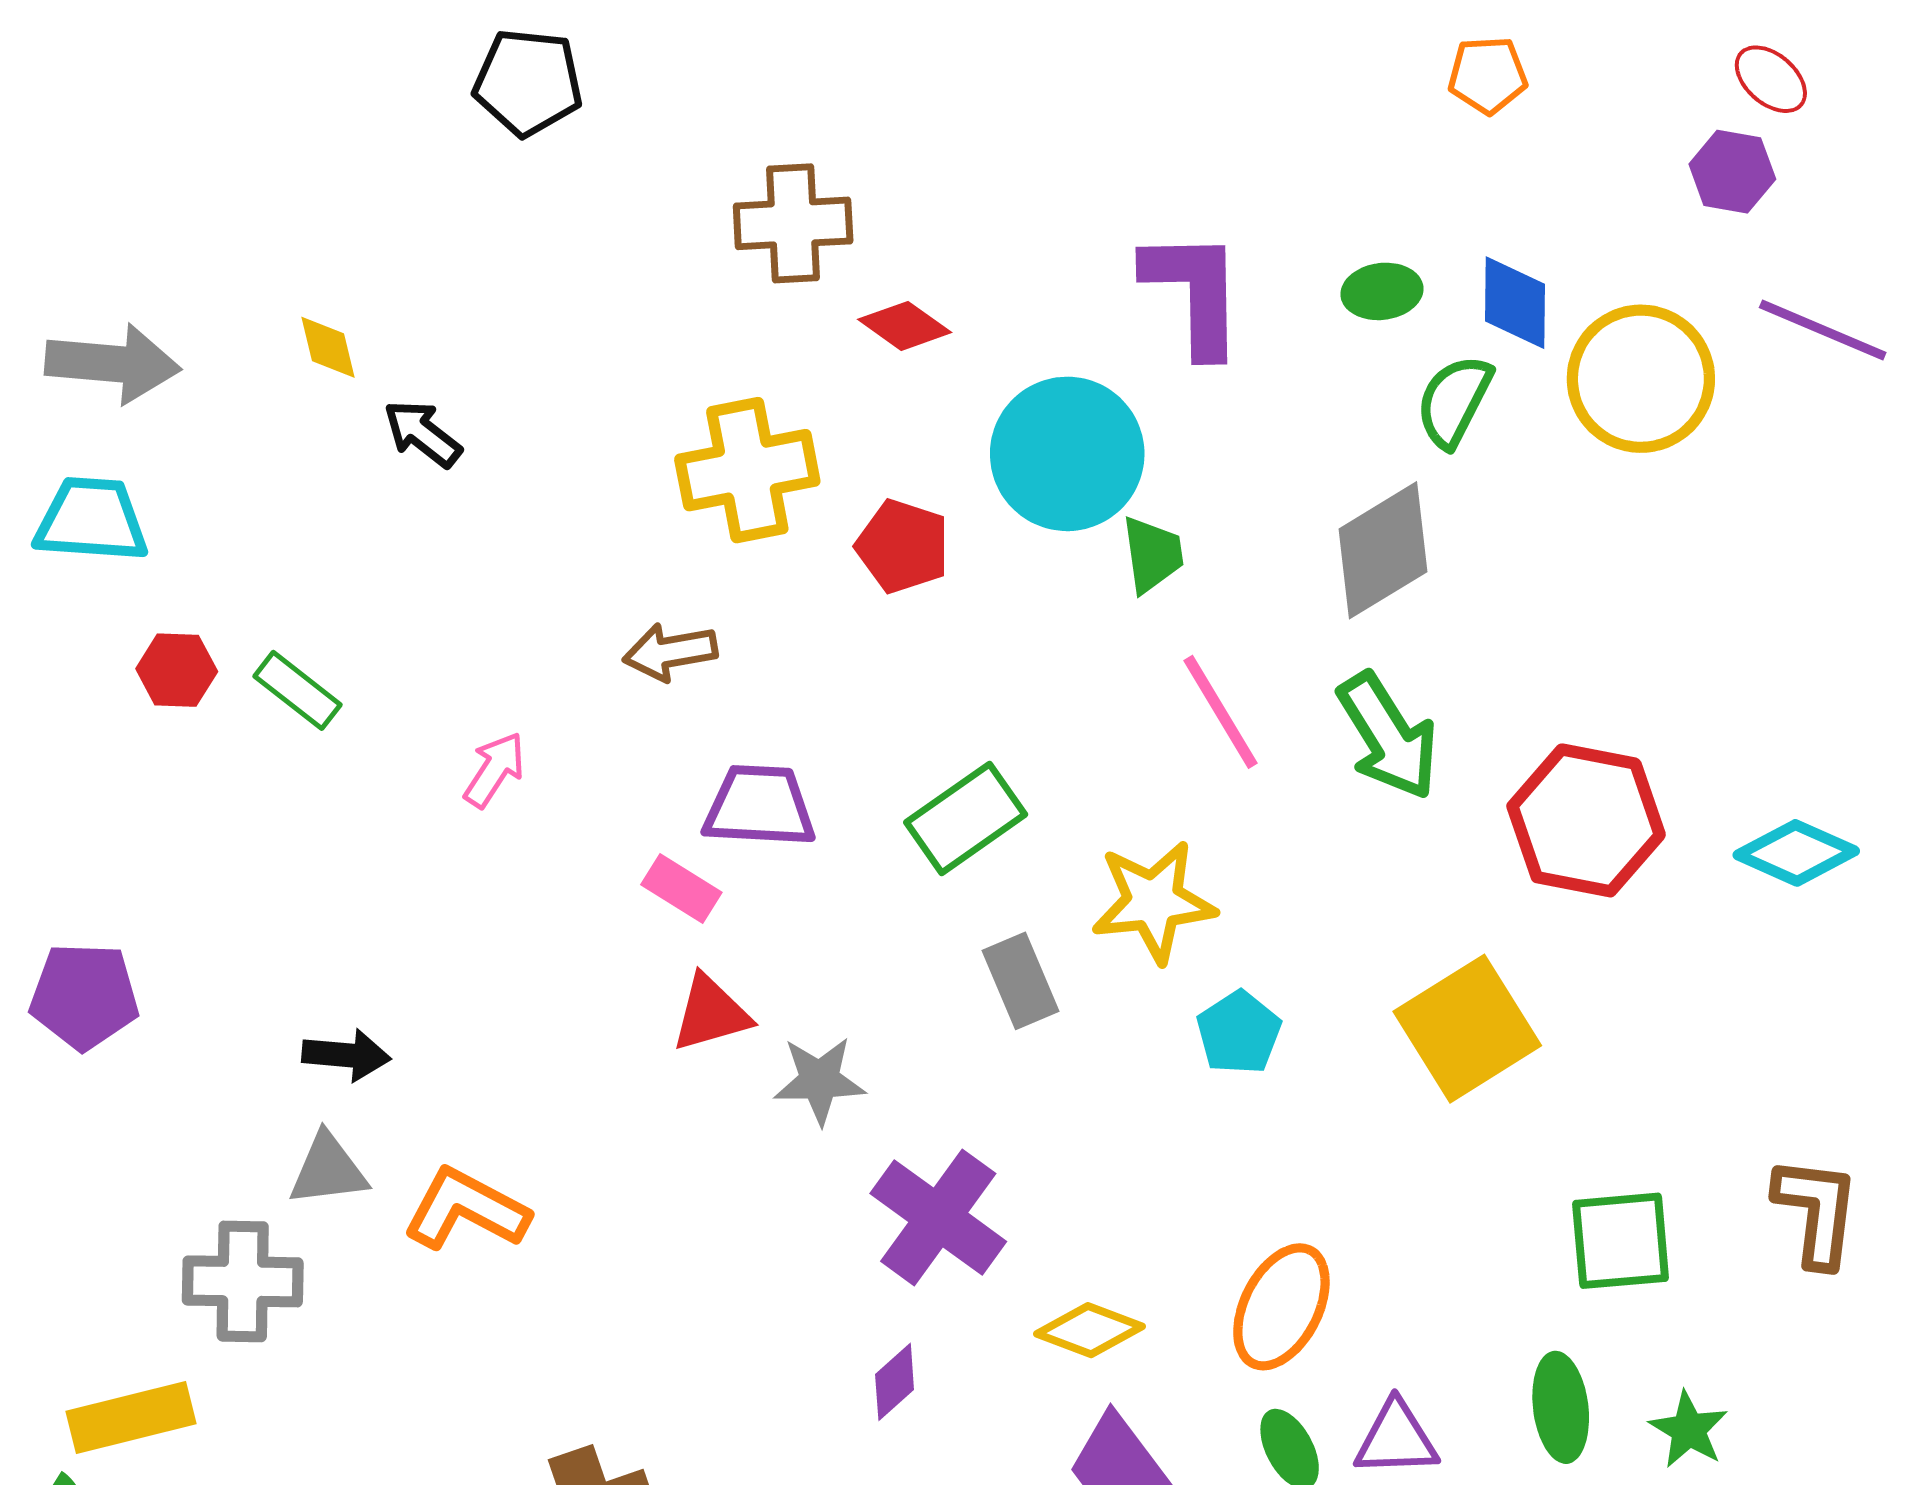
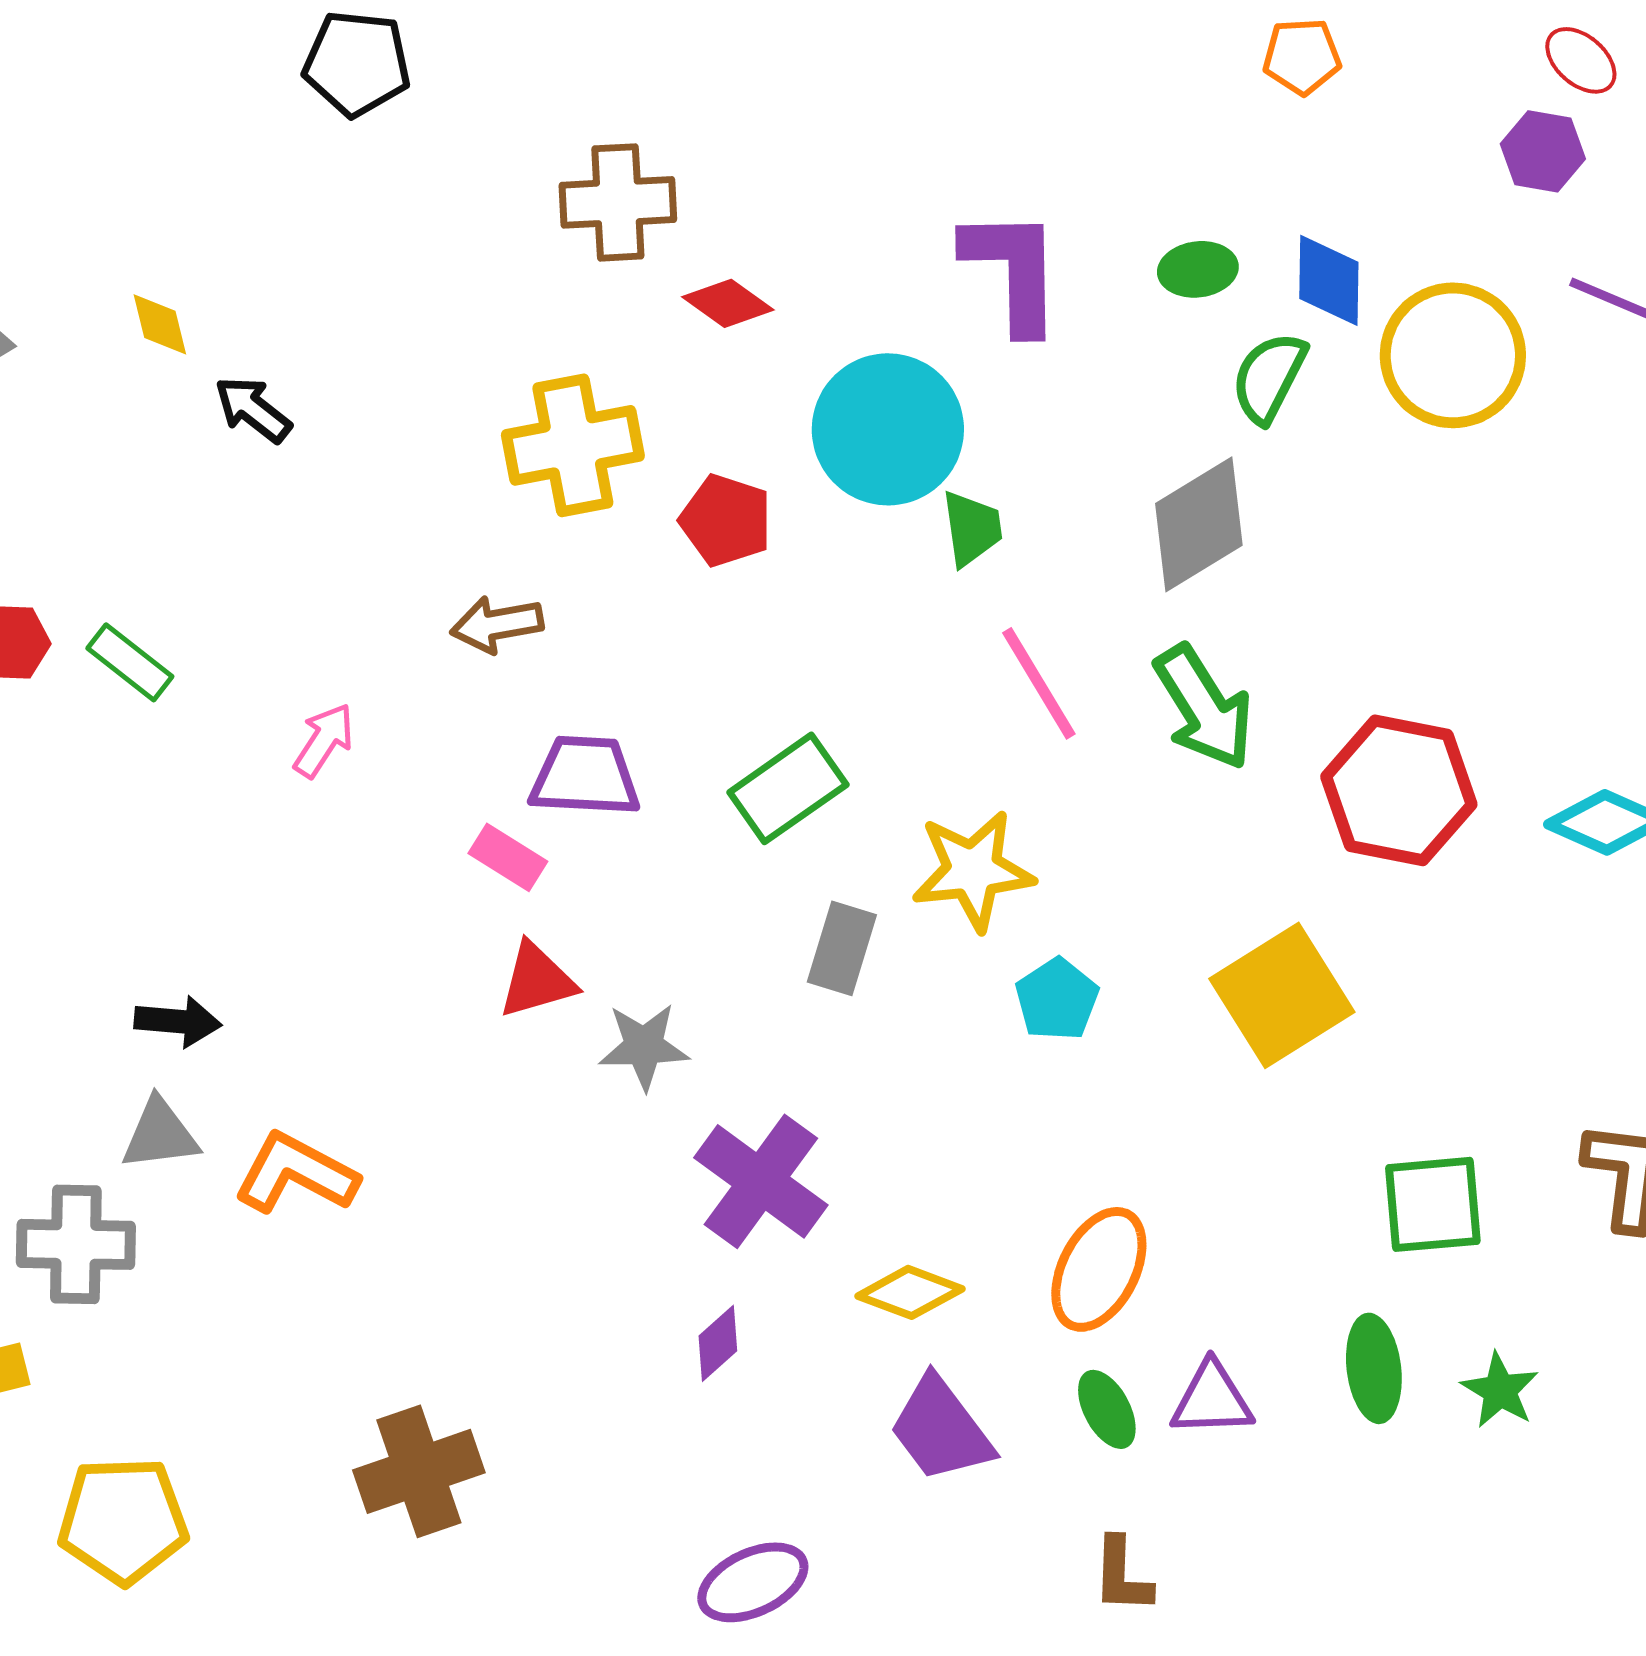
gray rectangle: (1020, 981) -> (842, 948), turned 40

